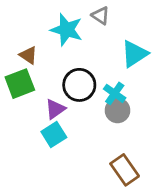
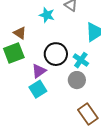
cyan star: (67, 30) -> (47, 15), size x0.7
gray circle: (118, 110) -> (77, 80), moved

